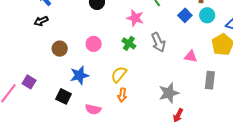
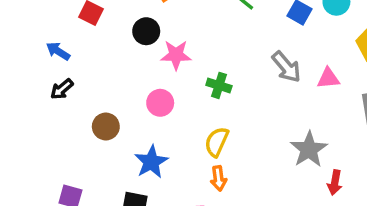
pink star: (135, 18) -> (176, 55), moved
gray arrow: (158, 42) -> (286, 67), moved
orange arrow: (122, 95) -> (219, 178), moved

